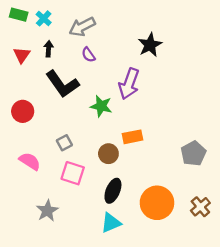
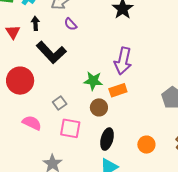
purple arrow: (129, 84) -> (123, 61), moved
green star: (101, 106) -> (93, 81), moved
red circle: (23, 111) -> (20, 81), size x1.4
orange circle: (157, 203) -> (146, 145), size x0.6

